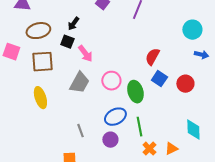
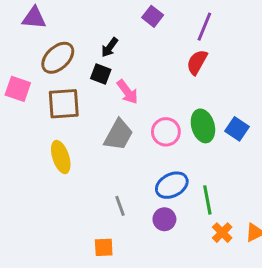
brown ellipse: (38, 31) -> (58, 58), turned -30
red semicircle: (152, 57) -> (197, 62), moved
green ellipse: (135, 92) -> (203, 126), moved

